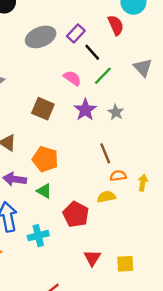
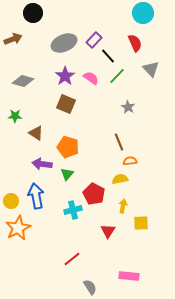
red semicircle: (116, 25) -> (135, 43), moved
purple star: (85, 110) -> (65, 76), moved
yellow arrow: (143, 183) -> (123, 206), moved
green triangle: (44, 191) -> (67, 174), turned 40
cyan cross: (38, 236) -> (73, 210), moved
yellow square: (125, 264) -> (141, 223), moved

